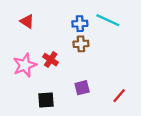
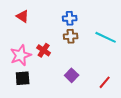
cyan line: (108, 20) -> (106, 37), moved
purple square: (82, 88) -> (72, 75), turned -32
black square: (46, 100) -> (23, 78), moved

